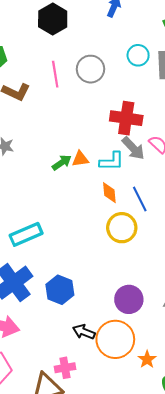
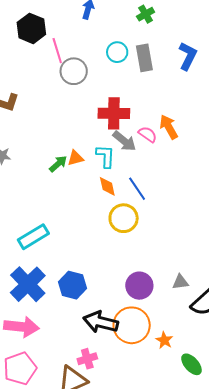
pink line: (55, 74) -> (57, 51), moved
cyan L-shape: (112, 161) -> (106, 156), turned -80
black arrow: (84, 332) -> (101, 322), size x1.6

